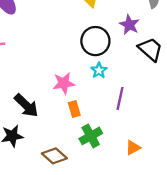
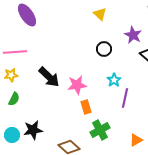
black circle: (95, 41) -> (104, 49), size x0.6
cyan star: (99, 70) -> (114, 80), moved
black arrow: (26, 105) -> (49, 77), moved

